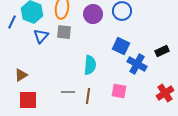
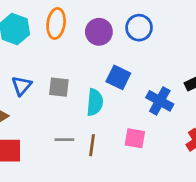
gray square: (64, 32) -> (59, 87), moved
blue triangle: (41, 36) -> (22, 86), moved
blue square: (121, 46) -> (118, 77), moved

